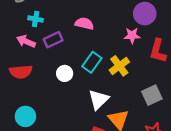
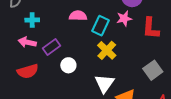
purple rectangle: (53, 40) -> (52, 47), moved
cyan rectangle: (92, 62) -> (101, 26), moved
yellow cross: (119, 66) -> (107, 50), moved

